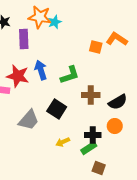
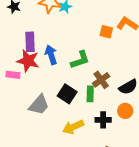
purple rectangle: (24, 39) -> (30, 42), moved
brown cross: (91, 95) -> (101, 80), turned -36
yellow arrow: (63, 142) -> (73, 127), size x1.5
green rectangle: (89, 148) -> (90, 94), moved, turned -56

